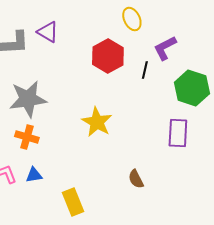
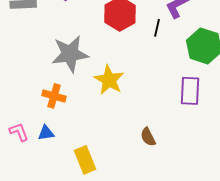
gray star: (28, 99) -> (70, 54), moved
orange cross: (27, 137) -> (54, 96), moved

